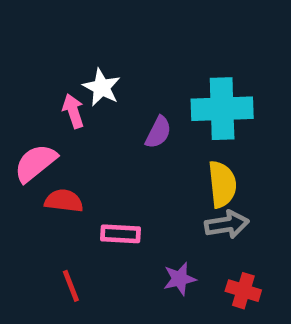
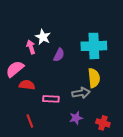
purple semicircle: (158, 132) -> (59, 55), moved
gray arrow: (227, 224) -> (81, 93), moved

